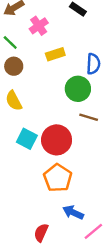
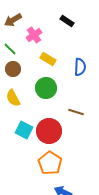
yellow rectangle: (55, 54) -> (48, 59), turned 49
green circle: (78, 89) -> (46, 88), moved

